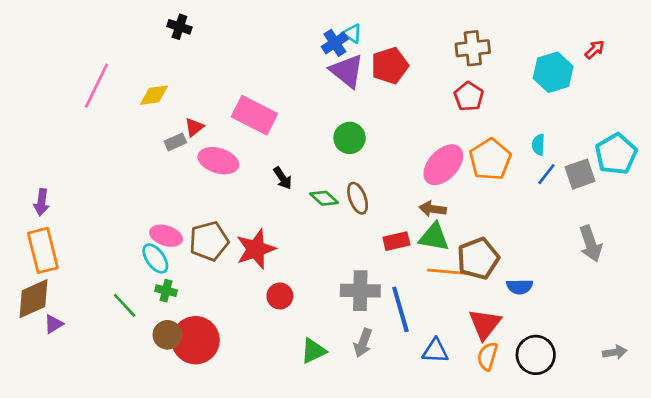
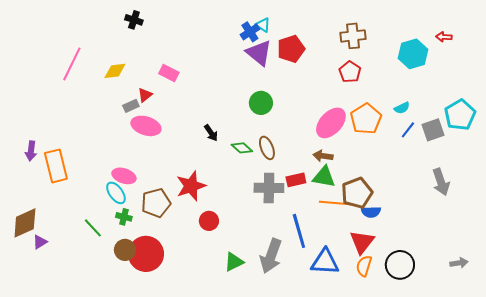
red arrow: (595, 50) -> (444, 37), turned -133
pink rectangle: (254, 115) -> (169, 73), moved, size x0.6
cyan semicircle: (538, 145) -> (402, 108), turned -119
pink ellipse: (218, 161) -> (146, 126), moved
brown pentagon: (209, 241) -> (156, 203), moved
orange rectangle: (43, 250) -> (56, 166), moved
blue semicircle: (520, 287) -> (371, 212), moved
gray cross: (360, 291) -> (269, 188), moved
gray arrow: (363, 343) -> (271, 256), size x1.6
blue triangle: (435, 351) -> (325, 262), size x1.4

